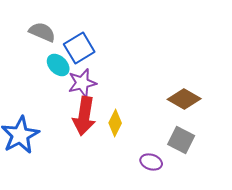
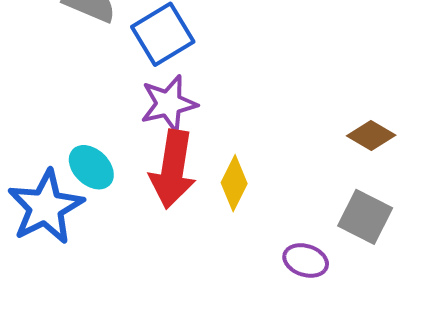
cyan ellipse: (58, 65) -> (91, 167), moved
brown diamond: (184, 99) -> (371, 135), size x0.7

